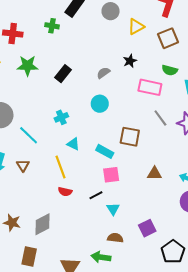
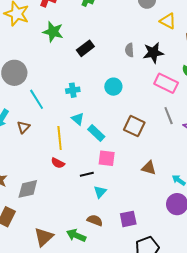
yellow triangle: (136, 27) -> (168, 21), turned 42
black star: (130, 61) -> (153, 53), size x1.5
gray semicircle: (103, 73) -> (129, 50), moved, turned -72
cyan rectangle: (105, 151) -> (96, 133), moved

